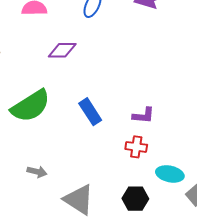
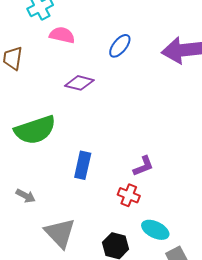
blue rectangle: (90, 112) -> (83, 165), moved, turned 32
purple L-shape: (143, 115) -> (143, 166), turned -40

